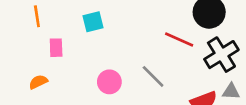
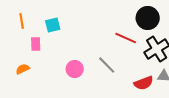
cyan square: (93, 22) -> (53, 25), moved

